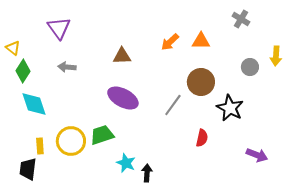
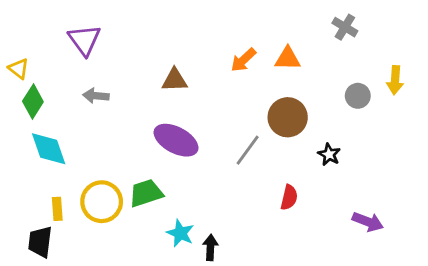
black star: (230, 108) -> (329, 154), size x0.6

